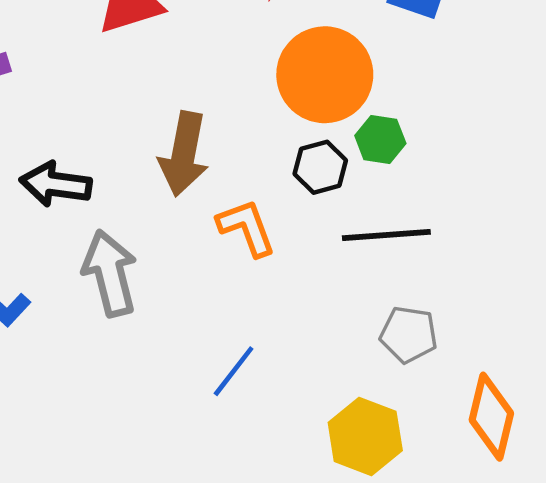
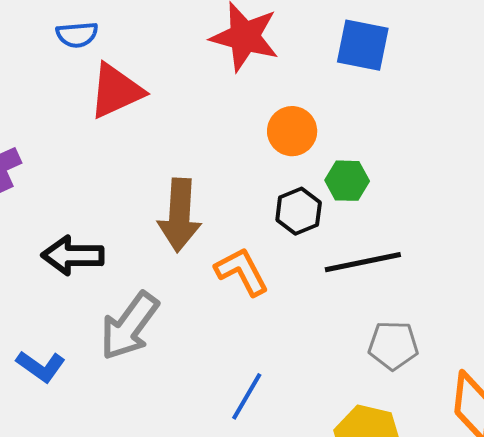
orange circle: (325, 75) -> (292, 131), size x0.6
gray arrow: (110, 273) -> (129, 326), turned -122

